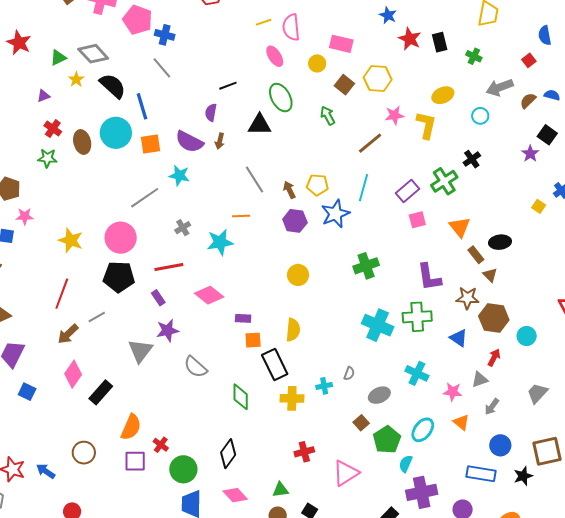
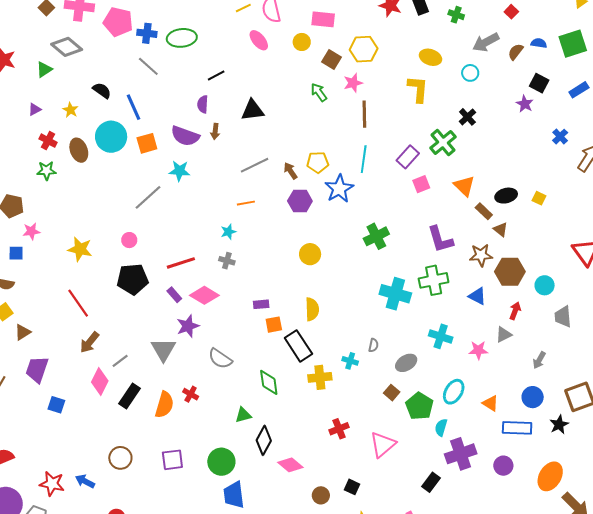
gray diamond: (93, 54) -> (67, 47), moved
yellow star: (76, 79) -> (71, 110), moved
black semicircle: (113, 86) -> (102, 91), size x0.7
yellow ellipse: (443, 95) -> (430, 57), turned 50
green ellipse: (281, 98) -> (182, 38), moved, turned -60
pink star: (394, 115) -> (353, 83), moved
brown line: (370, 143) -> (364, 114), turned -44
gray line: (255, 180) -> (255, 165), turned -76
yellow square: (539, 206) -> (539, 198), moved
gray cross: (183, 228) -> (227, 261), moved, turned -35
pink circle: (121, 238) -> (129, 240), size x0.5
cyan star: (220, 242) -> (228, 232), size x0.6
red line: (62, 294) -> (78, 303), turned -48
pink diamond: (209, 295) -> (204, 295), moved
gray line: (97, 317) -> (120, 361), moved
cyan cross: (324, 386) -> (350, 361), turned 35
gray trapezoid: (537, 393) -> (563, 317), moved, turned -40
gray arrow: (492, 407) -> (539, 360), moved
orange triangle: (461, 422) -> (490, 403), moved
orange semicircle: (131, 427) -> (164, 405), moved
red cross: (161, 445) -> (191, 394), moved
green triangle: (280, 490) -> (243, 415), moved
pink diamond: (235, 495) -> (290, 465), moved

